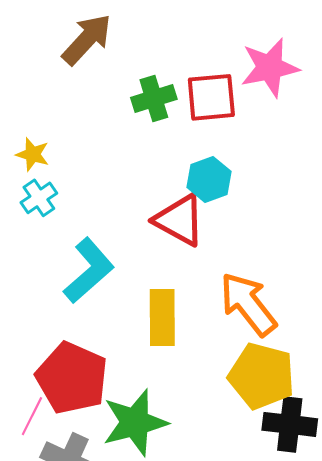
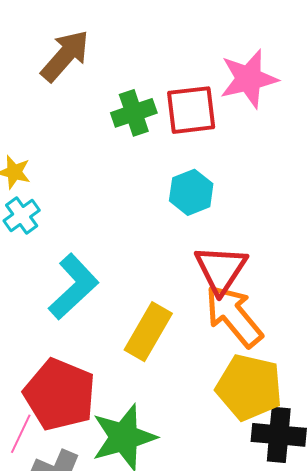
red triangle: (179, 220) -> (221, 269), moved, turned 36
yellow rectangle: (162, 318) -> (148, 332), turned 32

